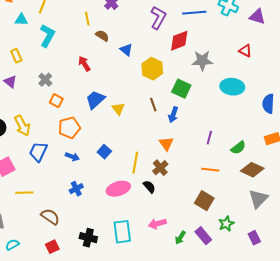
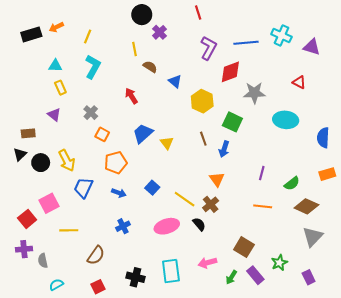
cyan triangle: (21, 20) -> (55, 66), moved
yellow line: (135, 163) -> (185, 199), turned -65
brown square: (204, 201) -> (244, 247), moved
brown semicircle: (50, 217) -> (96, 255), turned 90

